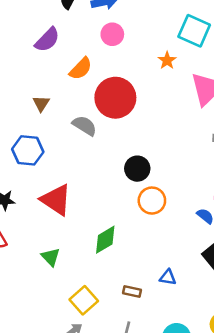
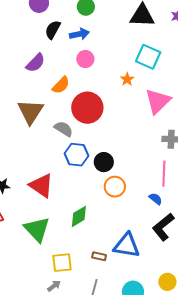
brown triangle: (41, 103) -> (30, 112), size x2.0
blue hexagon: (28, 150) -> (76, 155), moved
green triangle: (51, 257) -> (37, 229), size x1.8
blue triangle: (168, 277) -> (127, 246), size x2.0
yellow square: (84, 300) -> (62, 263), turned 35

